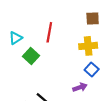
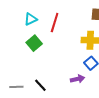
cyan triangle: (16, 38) -> (31, 19), moved

